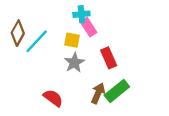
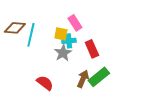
cyan cross: (81, 14) -> (69, 41), moved
brown diamond: (18, 33) -> (15, 28), turned 65
cyan line: (37, 41) -> (31, 35), turned -30

